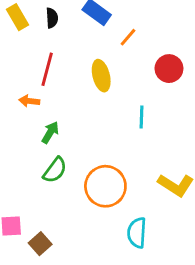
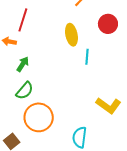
yellow ellipse: (101, 76) -> (71, 35), moved
orange circle: (105, 186) -> (39, 117), moved

